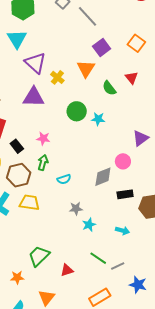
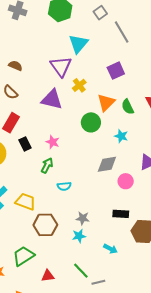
cyan triangle: (17, 39) -> (78, 44), moved
purple square: (102, 48) -> (116, 71), moved
orange triangle: (86, 69) -> (106, 102), moved
cyan star: (98, 119) -> (121, 136), moved
brown hexagon: (19, 175) -> (45, 225), moved
gray diamond: (103, 177) -> (107, 164), moved
gray star: (76, 209) -> (83, 218), moved

